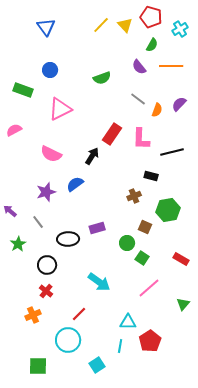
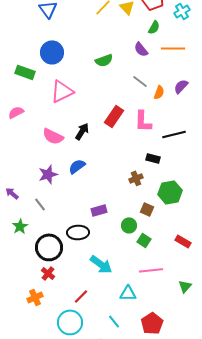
blue circle: (50, 70) -> (52, 52), size x1.5
black arrow: (92, 156) -> (82, 131), moved
black ellipse: (68, 239) -> (78, 232), moved
black circle: (47, 265) -> (49, 247), size x1.4
pink line: (149, 288) -> (151, 270), turned 35
cyan triangle: (128, 322) -> (128, 293), moved
cyan line: (120, 346) -> (114, 321), moved, turned -48

